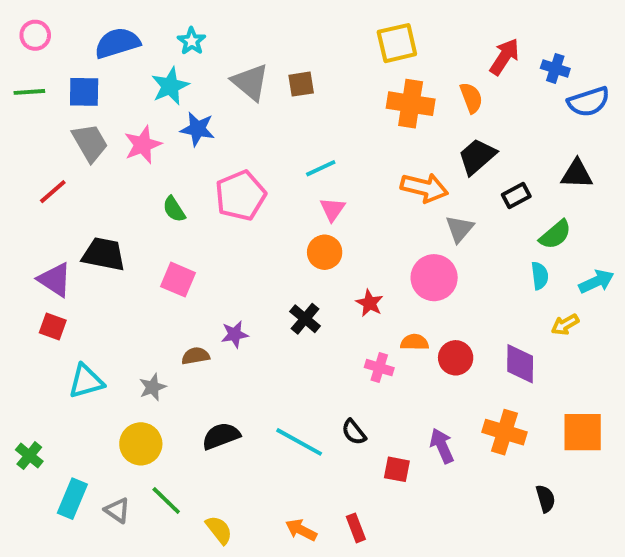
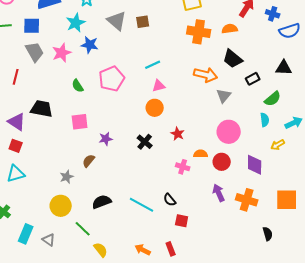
orange semicircle: (471, 98) -> (230, 29), turned -77
black trapezoid: (477, 156) -> (233, 59), turned -100
red line: (53, 192) -> (16, 77), turned -35
pink triangle: (332, 209) -> (159, 86), turned 40
pink circle: (434, 278) -> (229, 132), moved
pink square: (178, 280) -> (80, 122), turned -30
purple star: (235, 334) -> (106, 139), moved
brown semicircle: (196, 356) -> (89, 161), turned -40
cyan triangle: (86, 381) -> (16, 174), moved
purple arrow: (442, 446) -> (219, 193), moved
red square: (397, 469) -> (182, 221), moved
green line: (166, 501) -> (83, 229), moved

